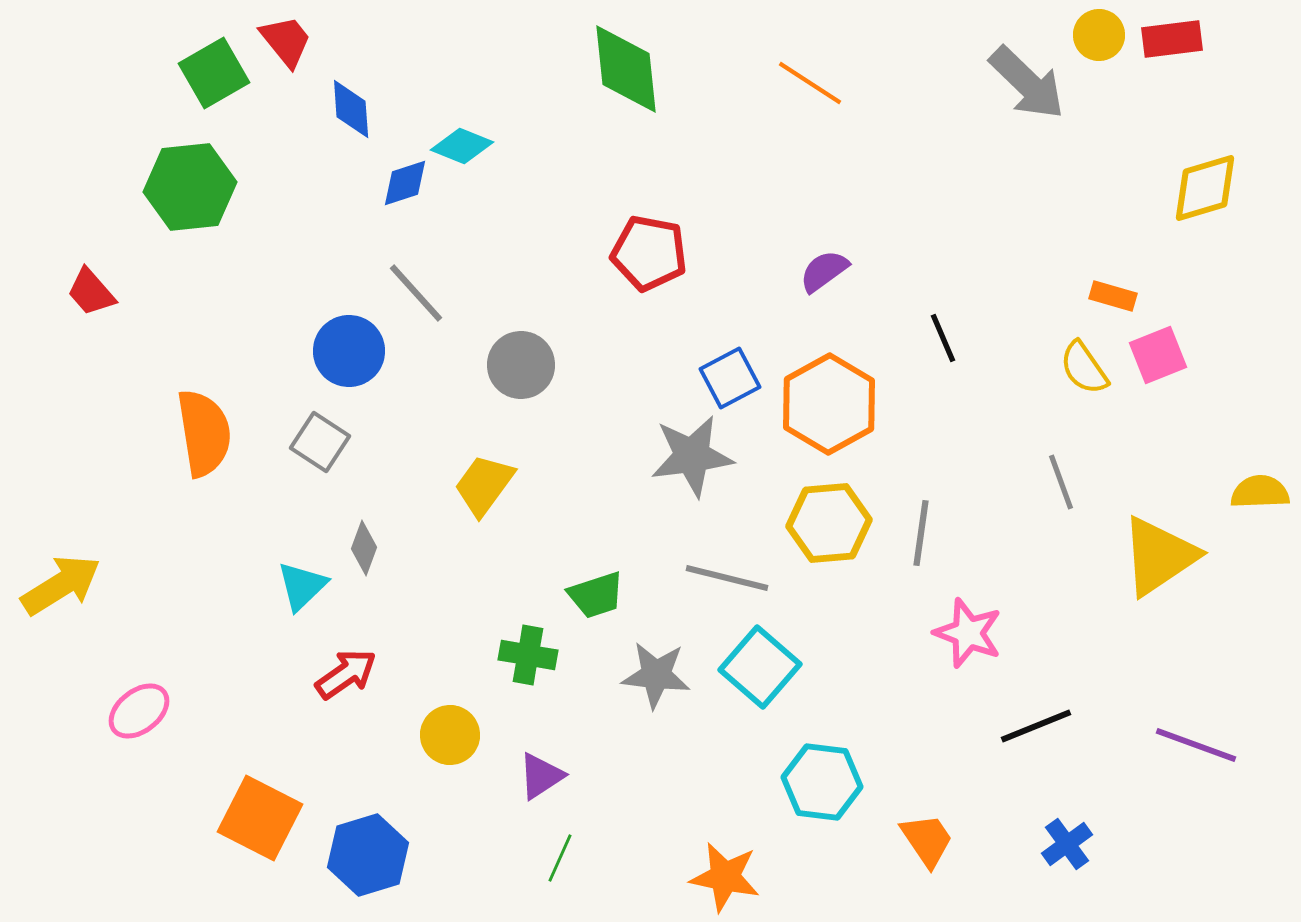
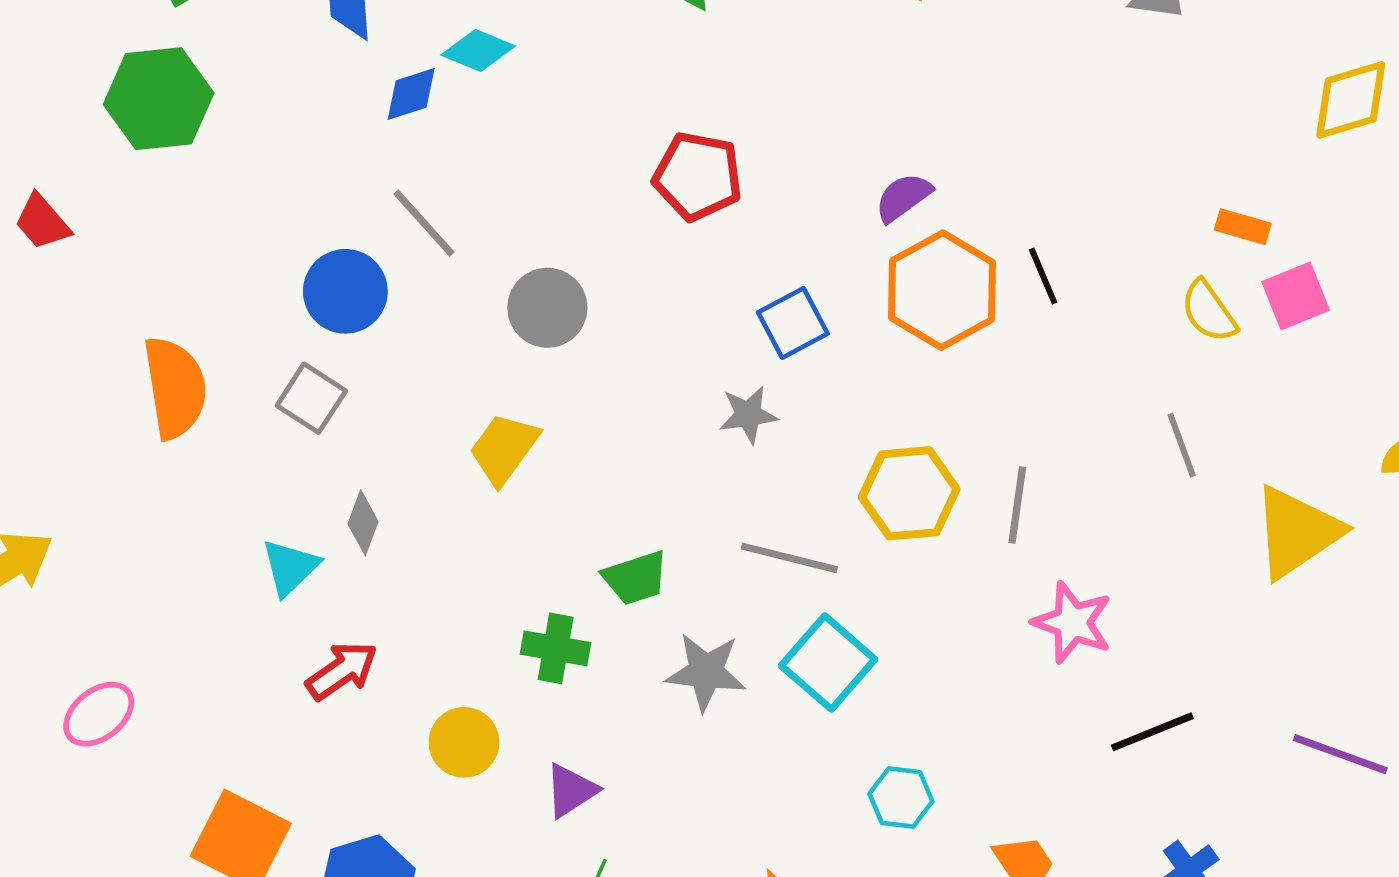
orange hexagon: (829, 404) -> (942, 290), moved
gray star: (692, 456) -> (748, 415), size x0.6
cyan hexagon: (822, 782) -> (901, 798), size x0.7

